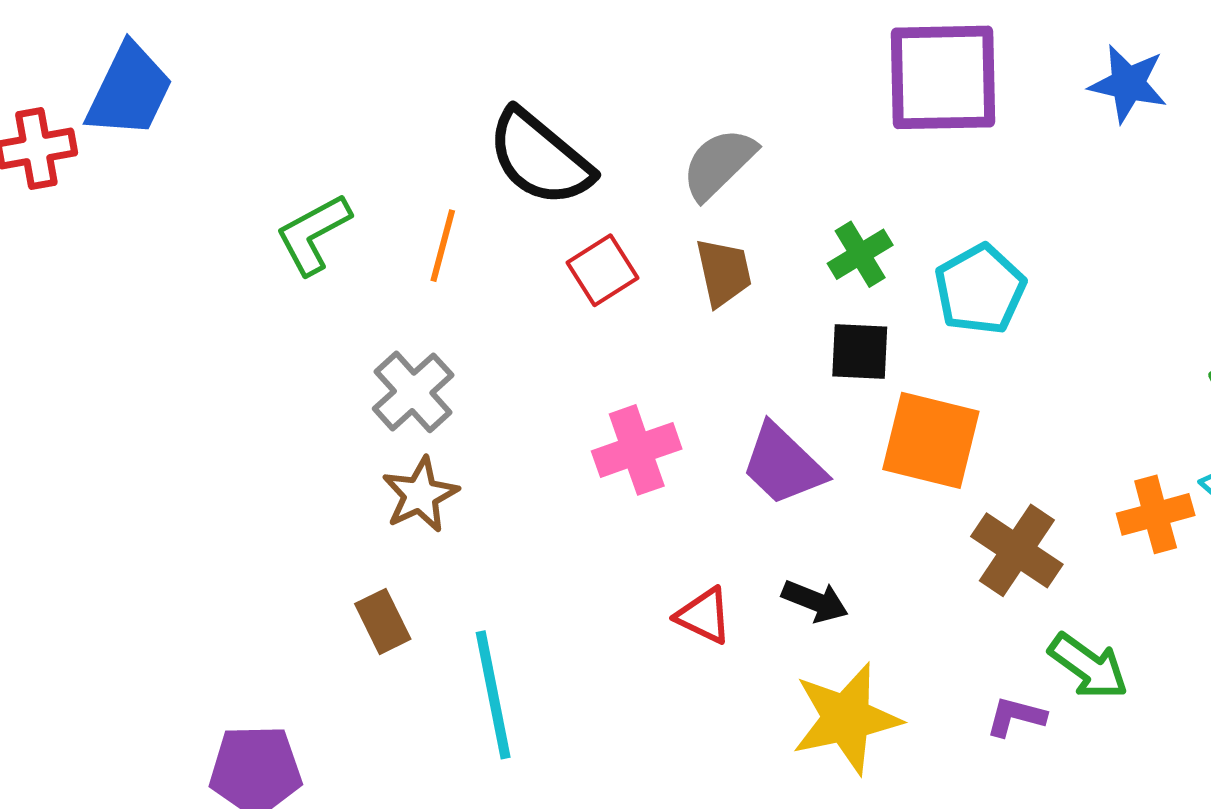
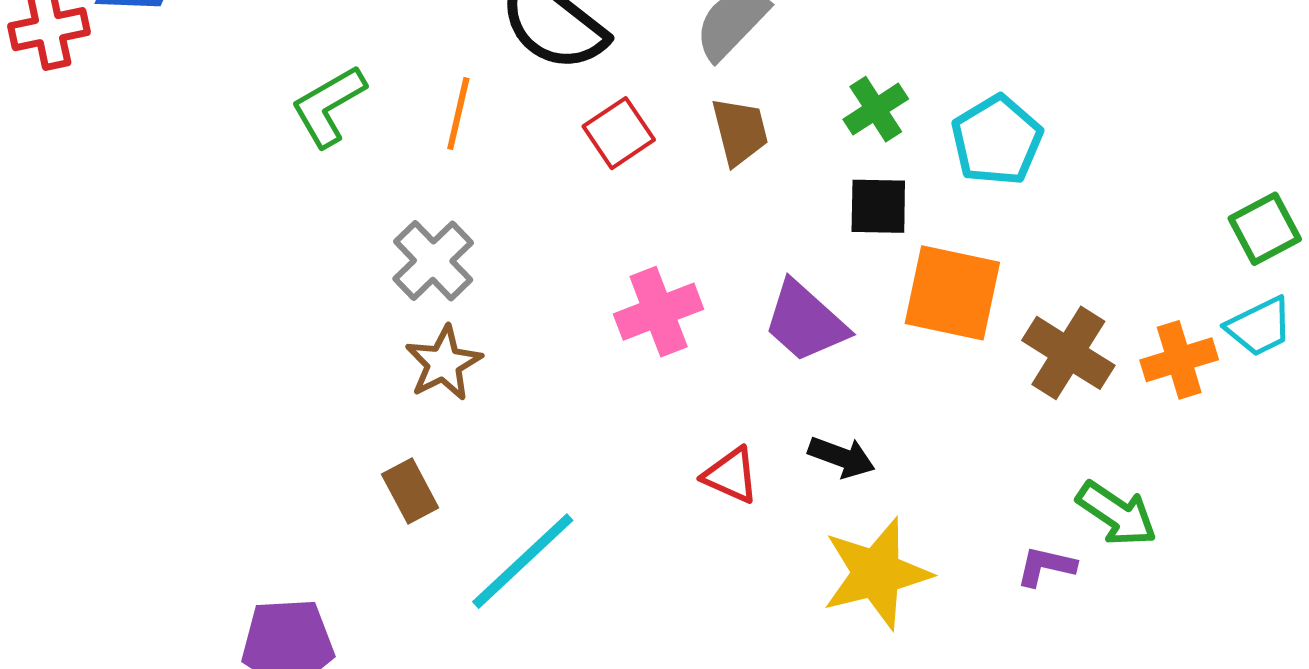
brown cross: (1017, 550) -> (1068, 353), moved
cyan line: (493, 695) -> (523, 561), turned 60

